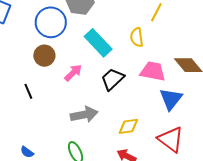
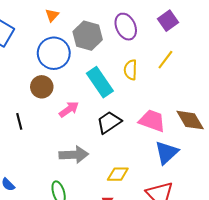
yellow semicircle: (137, 37) -> (131, 70), moved

